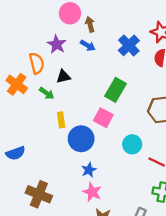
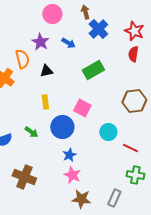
brown arrow: (90, 24) -> (85, 12), moved
blue cross: (129, 45) -> (98, 29), moved
green rectangle: (116, 90) -> (93, 70), moved, turned 30
green arrow: (47, 93) -> (31, 132), moved
yellow rectangle: (61, 120) -> (45, 102), moved

